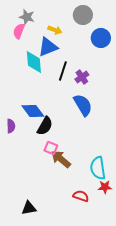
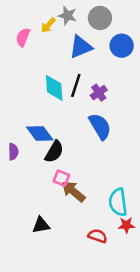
gray star: (27, 17) -> (67, 16), moved
yellow arrow: (55, 30) -> (48, 25), moved, turned 112
blue triangle: (48, 47) -> (81, 47), moved
cyan diamond: (34, 62) -> (54, 88), moved
black triangle: (29, 208) -> (41, 225), moved

